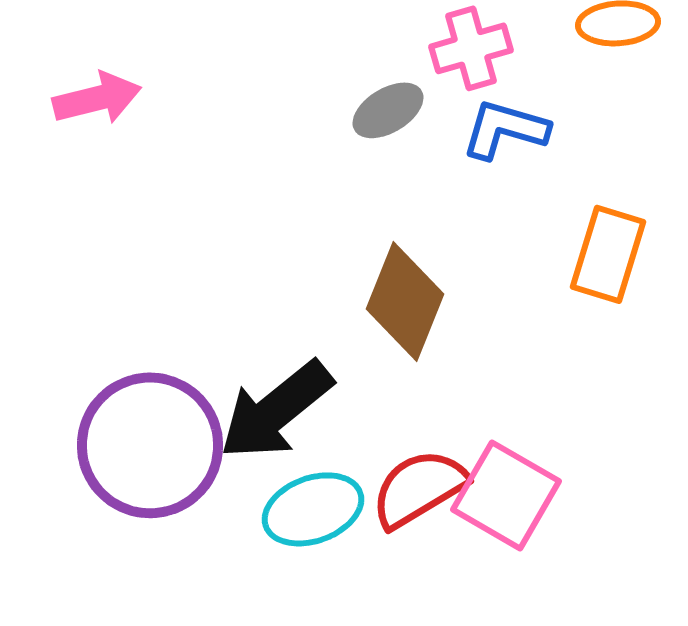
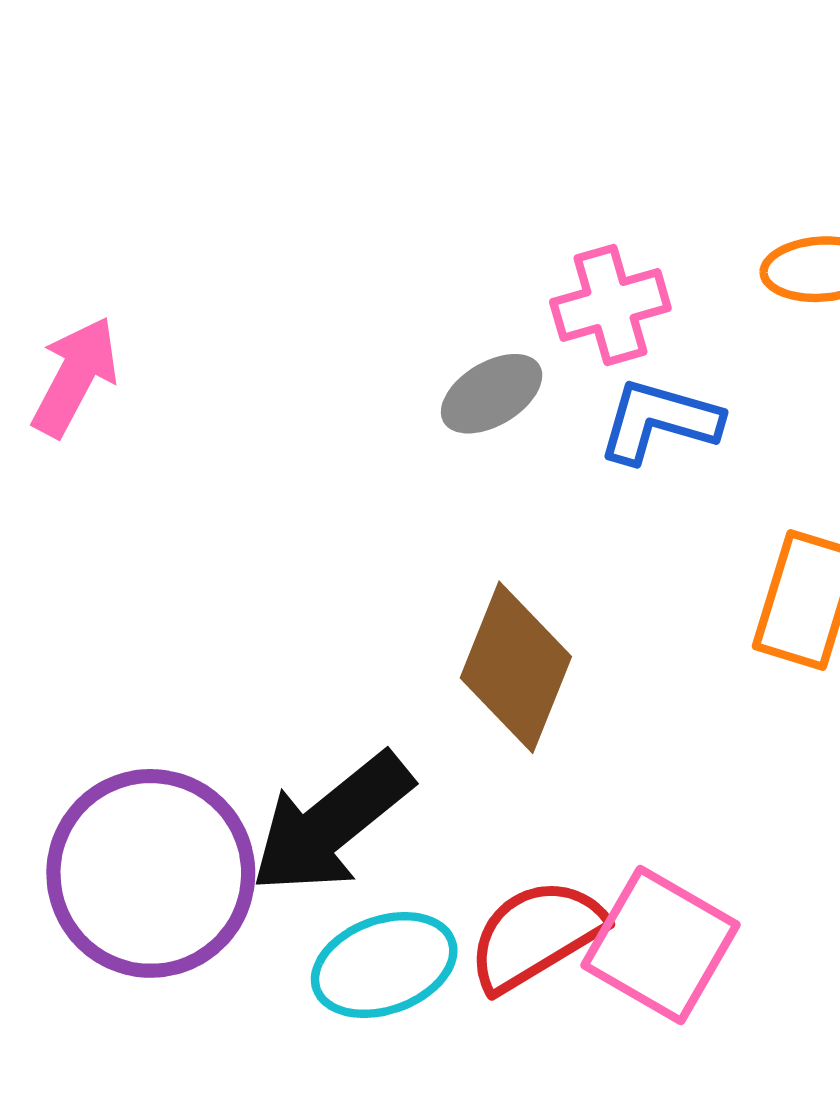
pink arrow: (97, 98) -> (75, 377), turned -48

